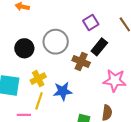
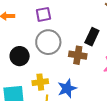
purple square: (91, 22) -> (43, 14), moved, turned 35
yellow cross: (38, 79) -> (40, 82), turned 35

